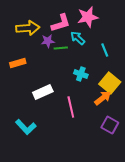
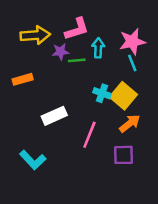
pink star: (88, 17) -> (132, 42), moved
cyan arrow: (78, 38) -> (98, 48), turned 49
yellow square: (110, 83) -> (123, 96), moved
pink line: (71, 107) -> (89, 135), turned 35
purple square: (110, 125) -> (123, 155), moved, turned -30

